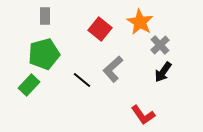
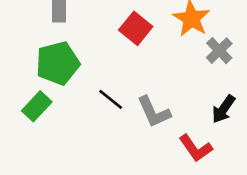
gray L-shape: (113, 69) -> (154, 112), moved, turned -72
black arrow: (163, 72) -> (223, 109), moved

